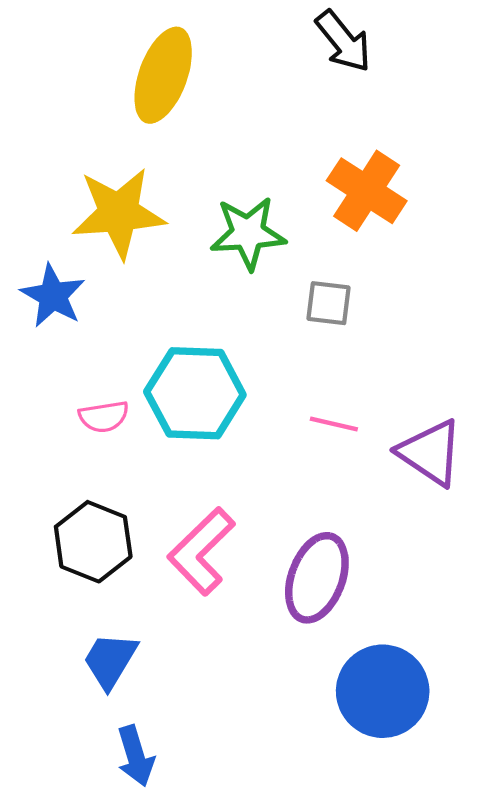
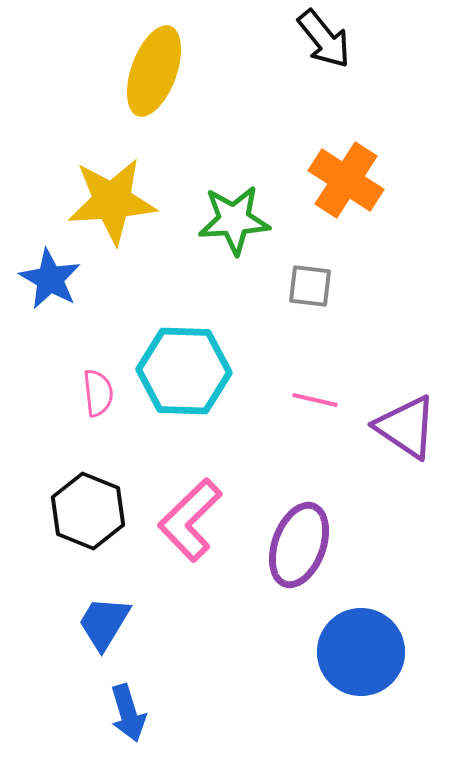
pink semicircle: (104, 417) -> (98, 393), turned -87

